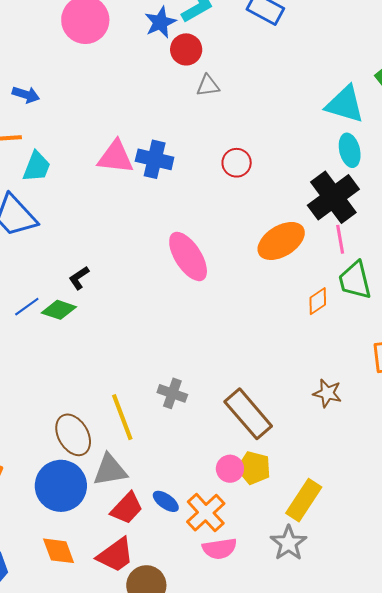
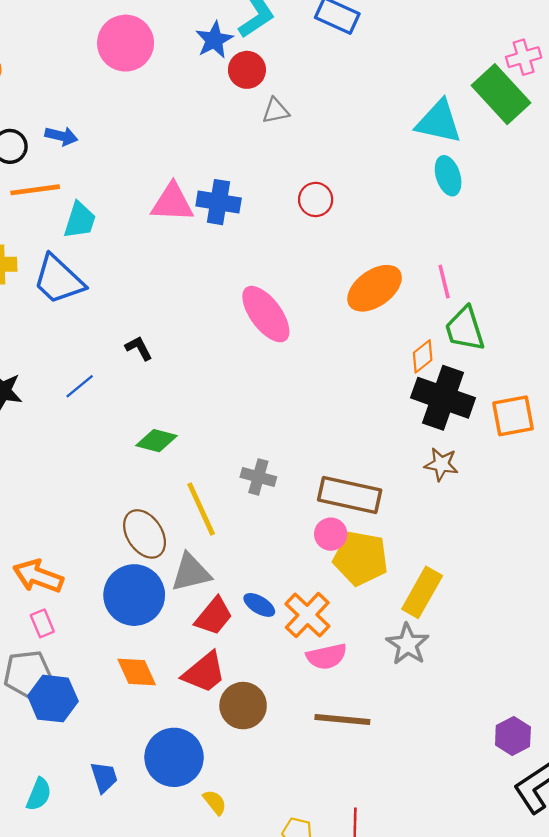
black cross: (333, 197) -> (443, 398), moved, turned -30
black L-shape: (79, 278) -> (139, 348), turned 100
green diamond: (59, 310) -> (156, 441), moved
brown rectangle: (248, 414) -> (350, 495), turned -33
yellow pentagon: (254, 468) -> (361, 558), size x1.4
pink circle: (230, 469) -> (331, 534), moved

